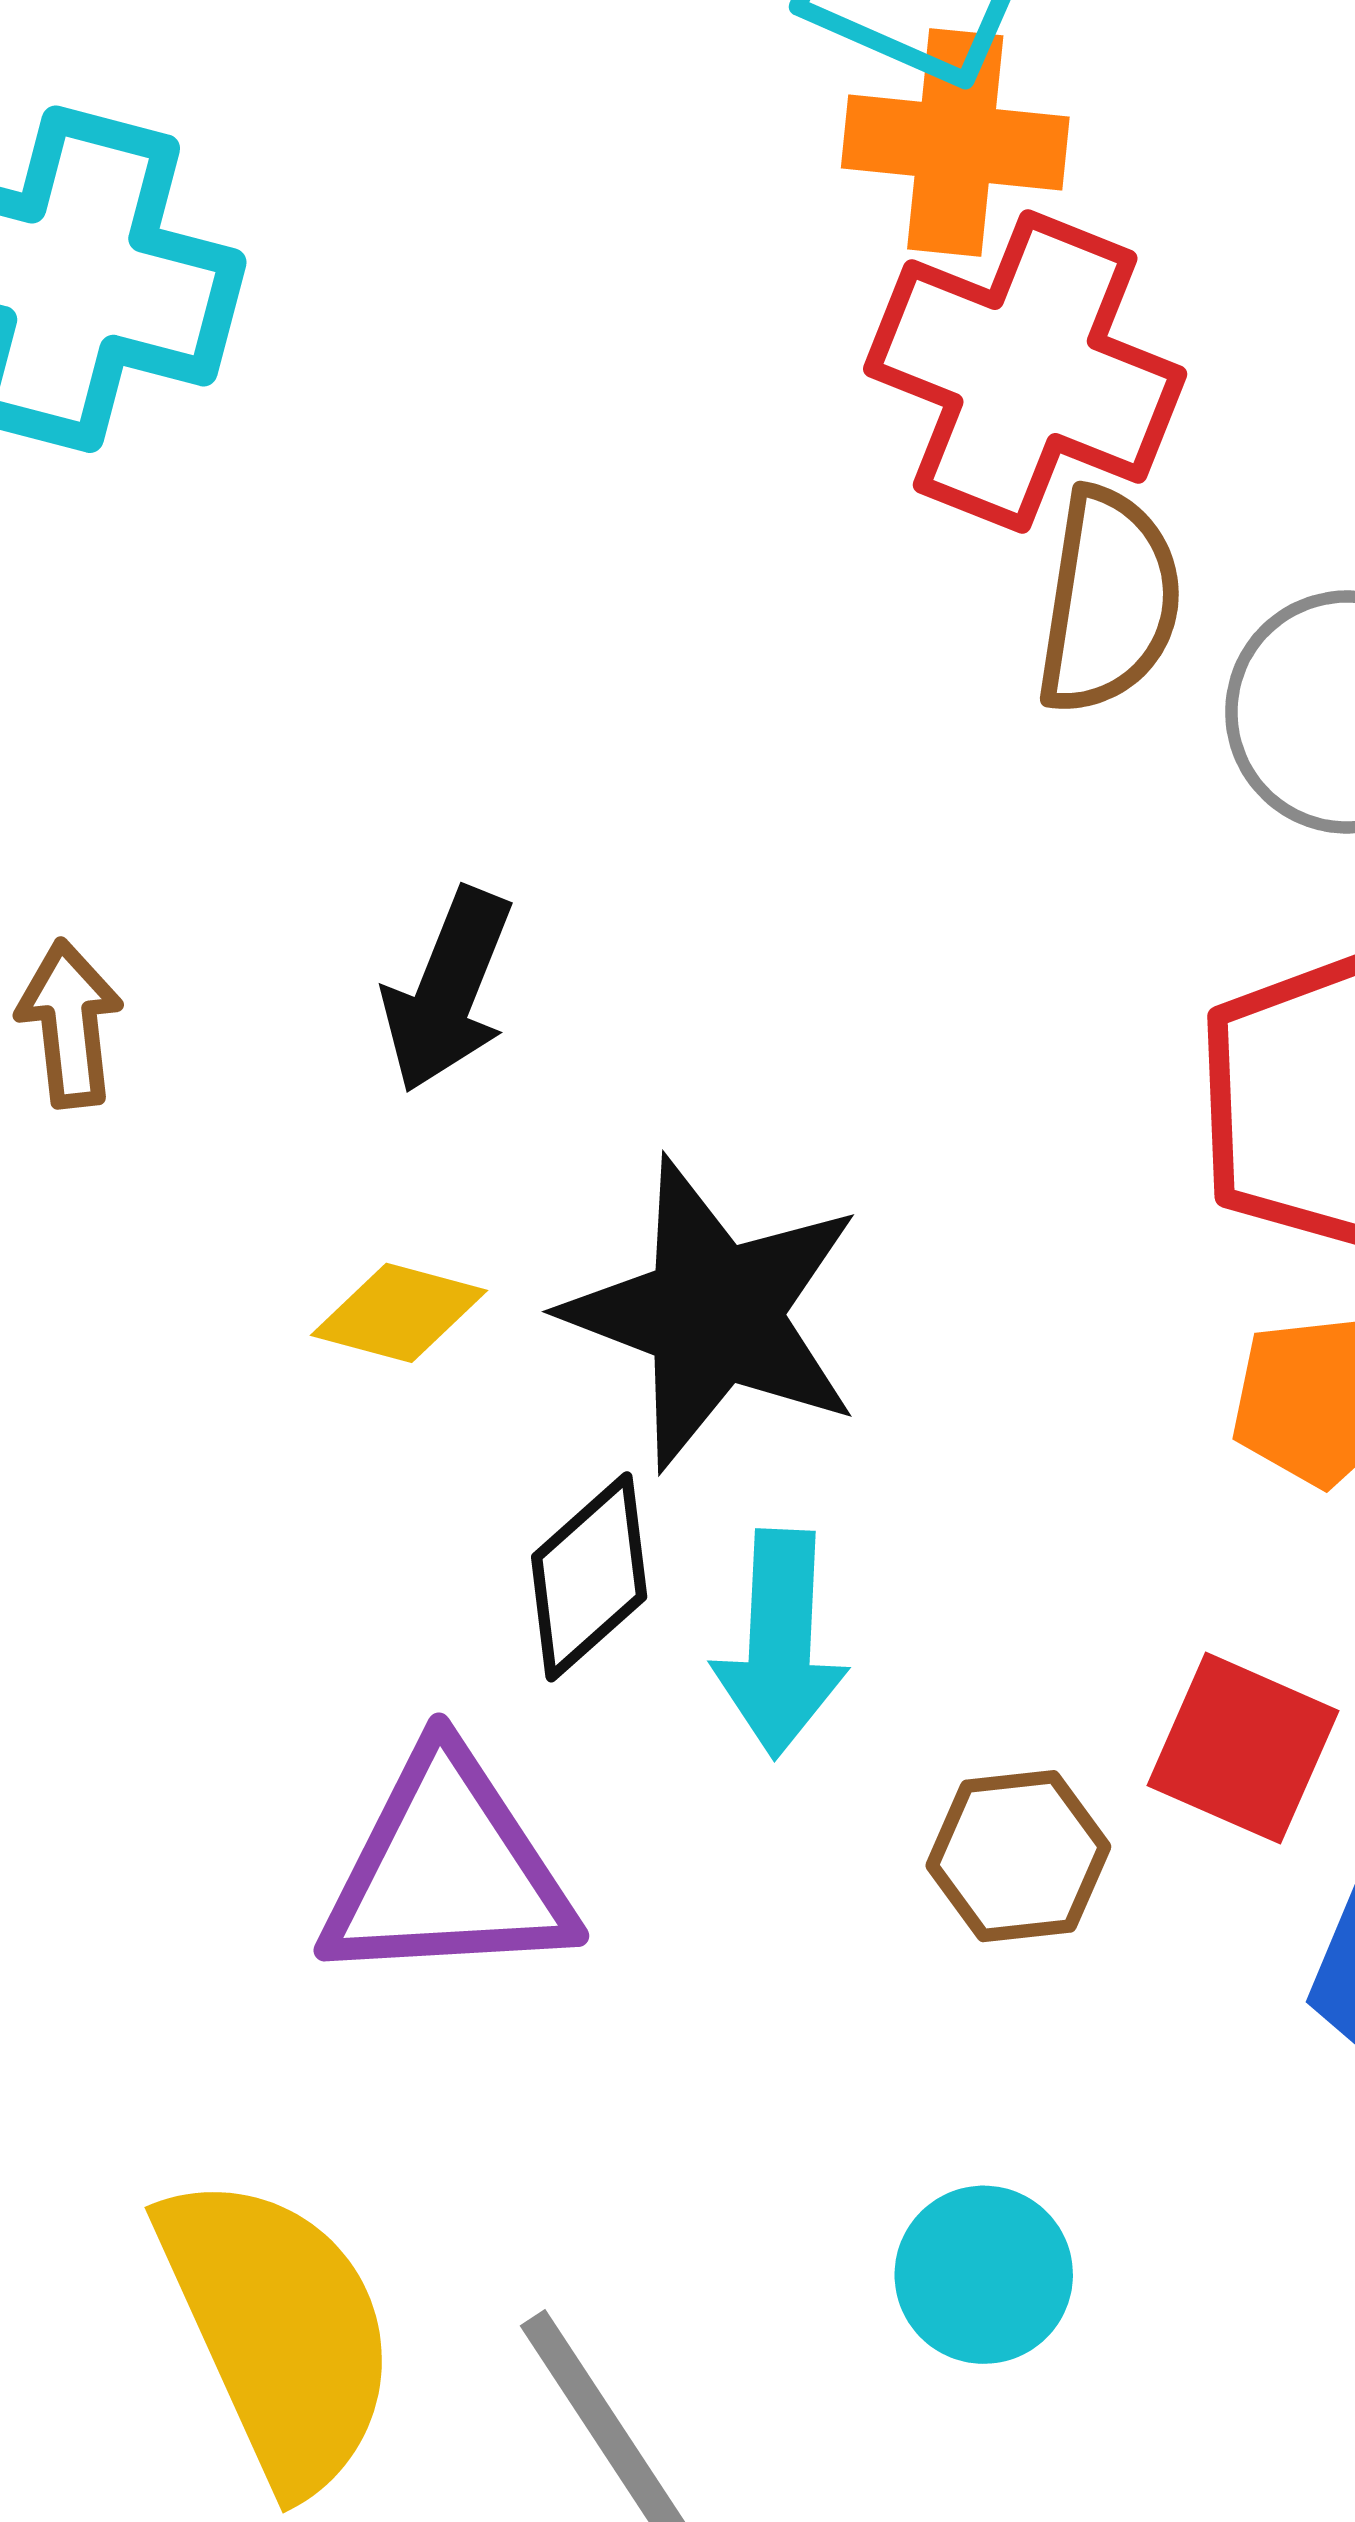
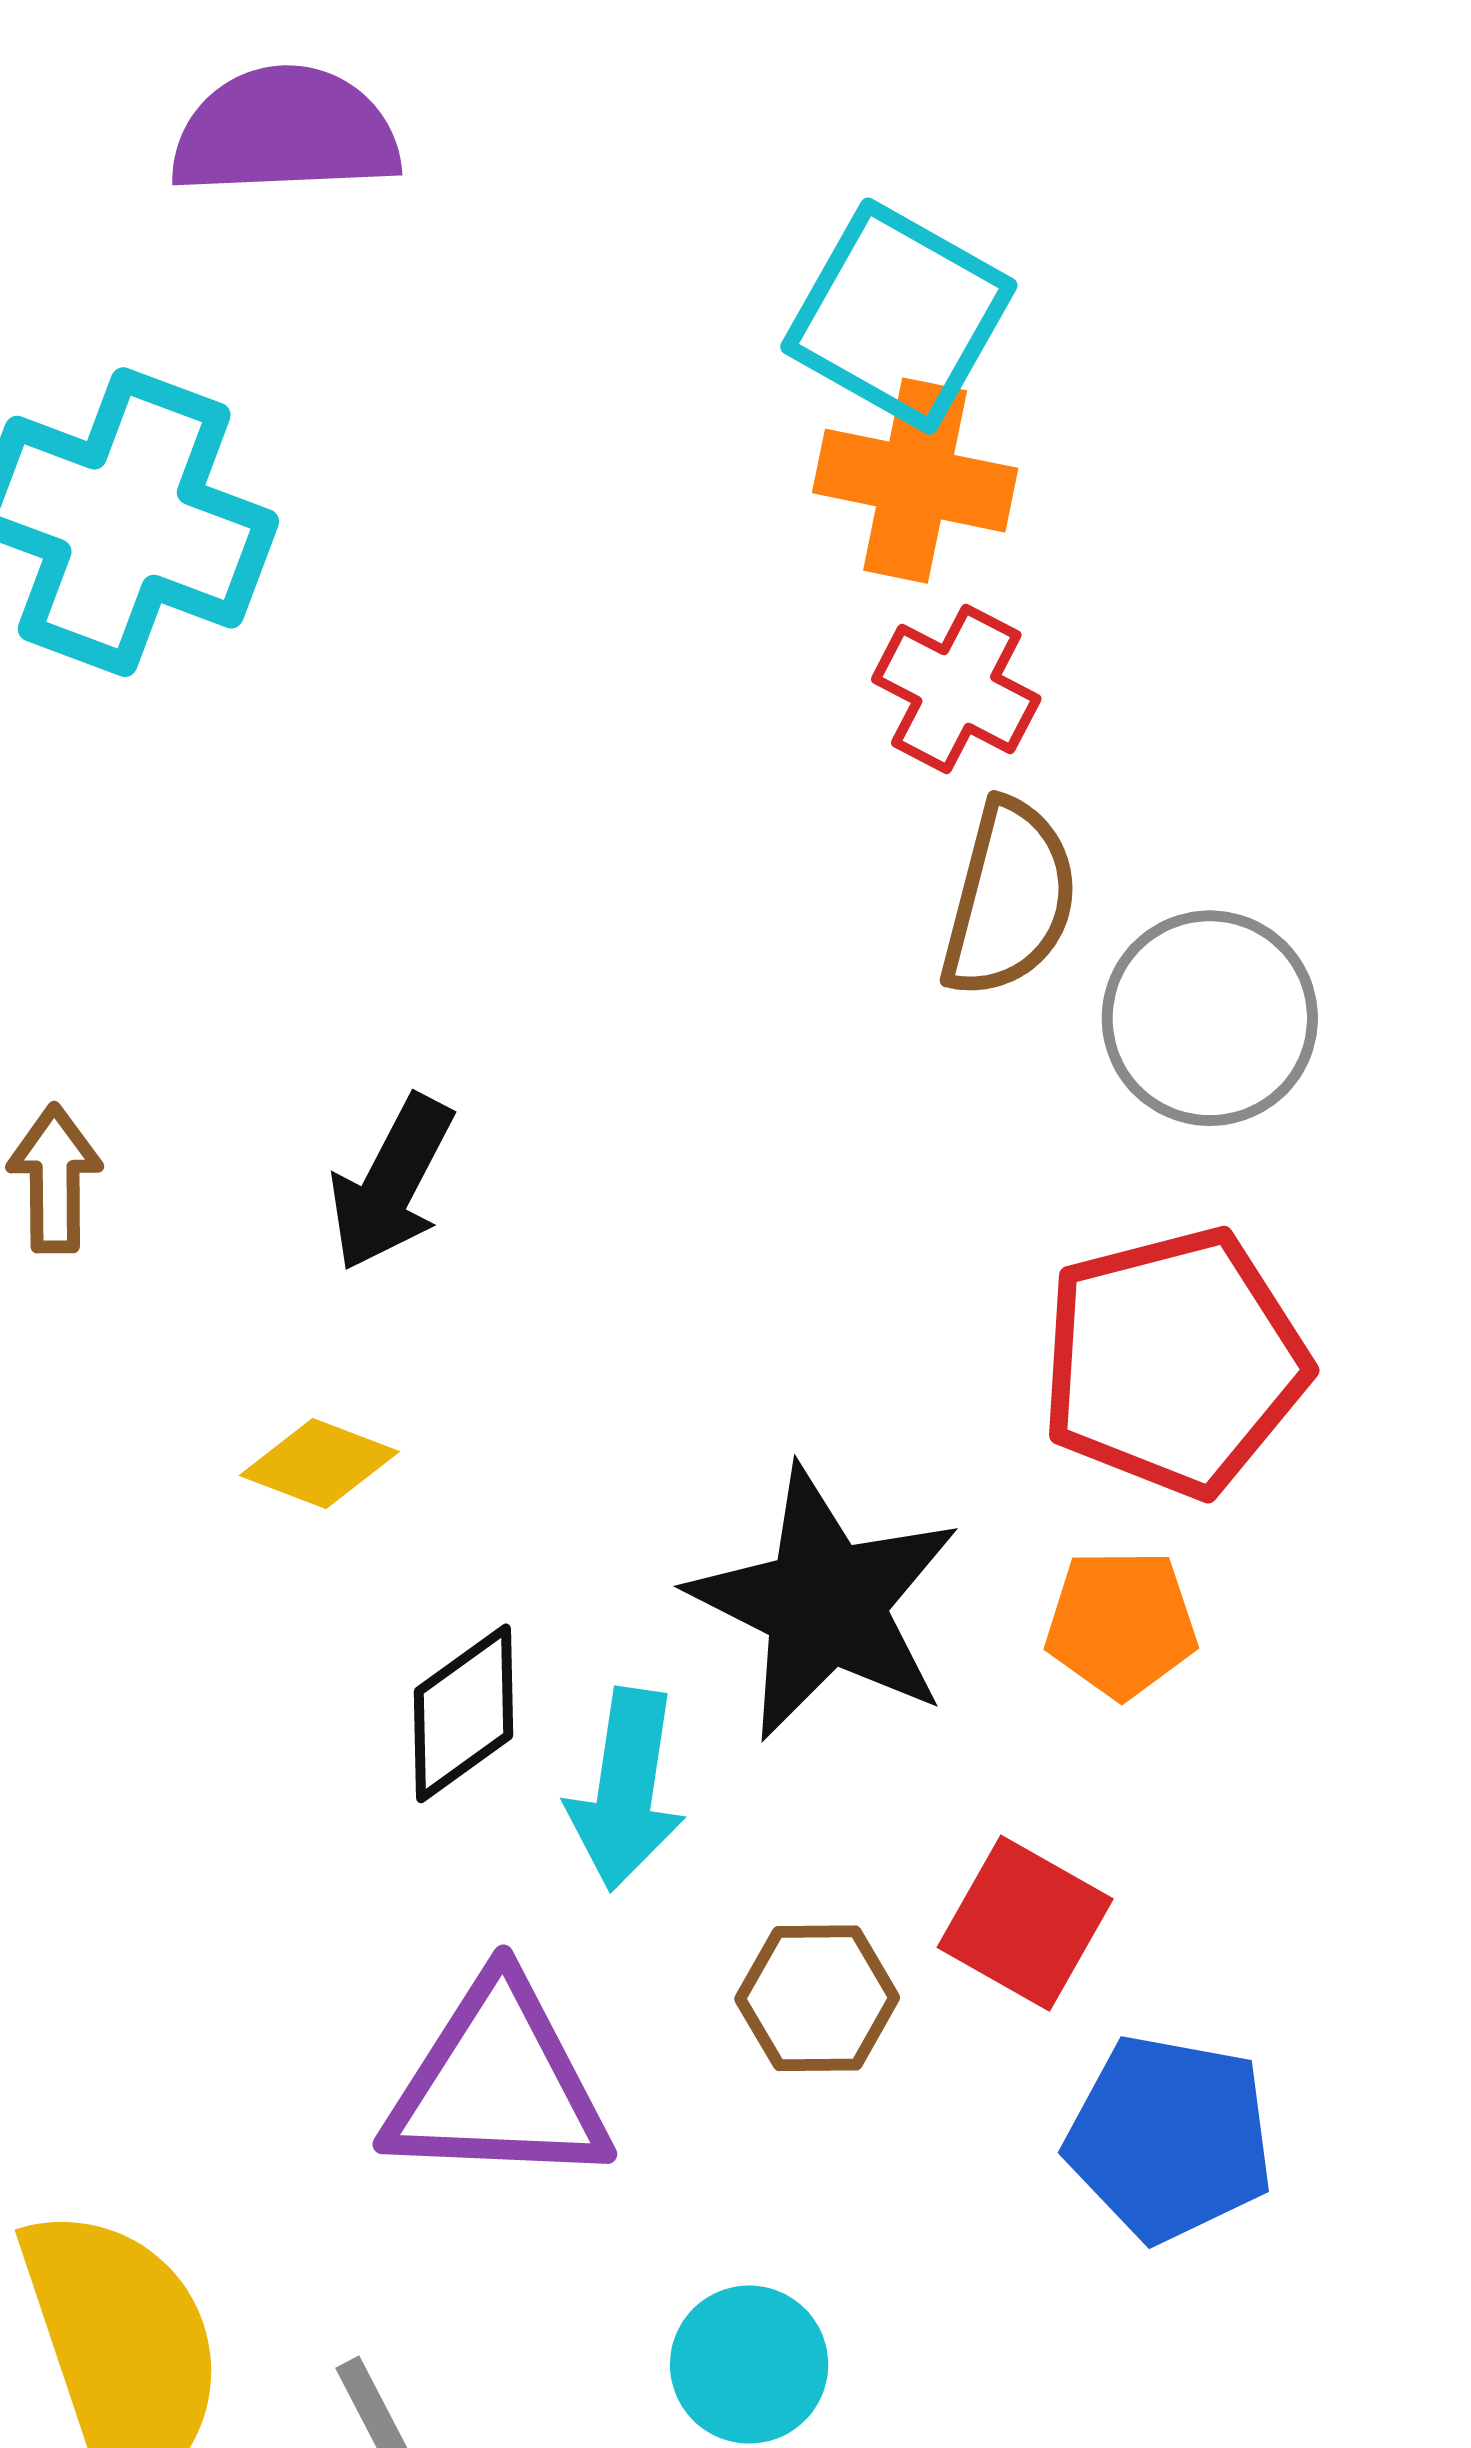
red cross: (1025, 372) -> (956, 689), size x0.6
black star: (714, 1314) -> (825, 1604), moved
purple triangle: (447, 1870) -> (498, 2084), moved

